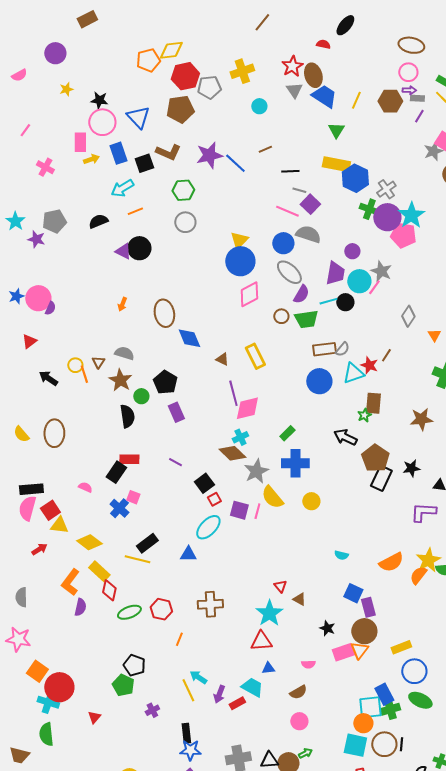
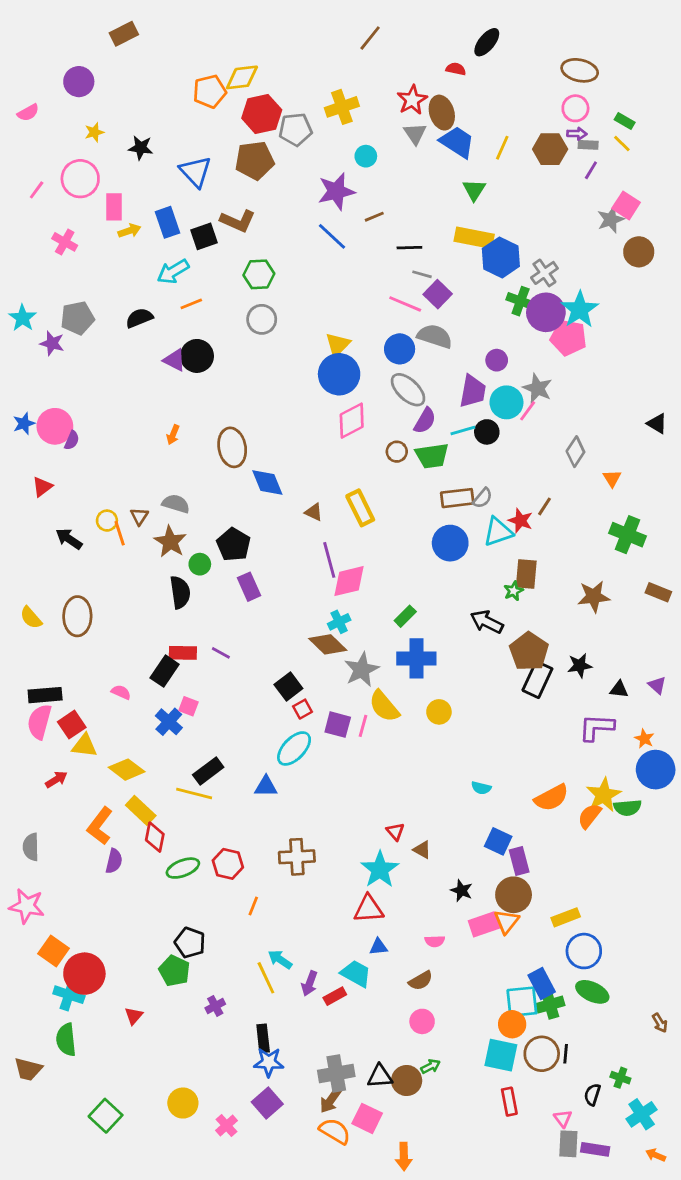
pink circle: (102, 122) -> (80, 179), moved
purple star: (209, 155) -> (336, 191), moved
purple line: (175, 462) -> (221, 653), moved

